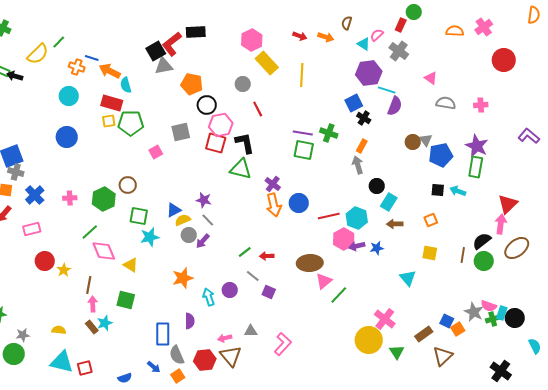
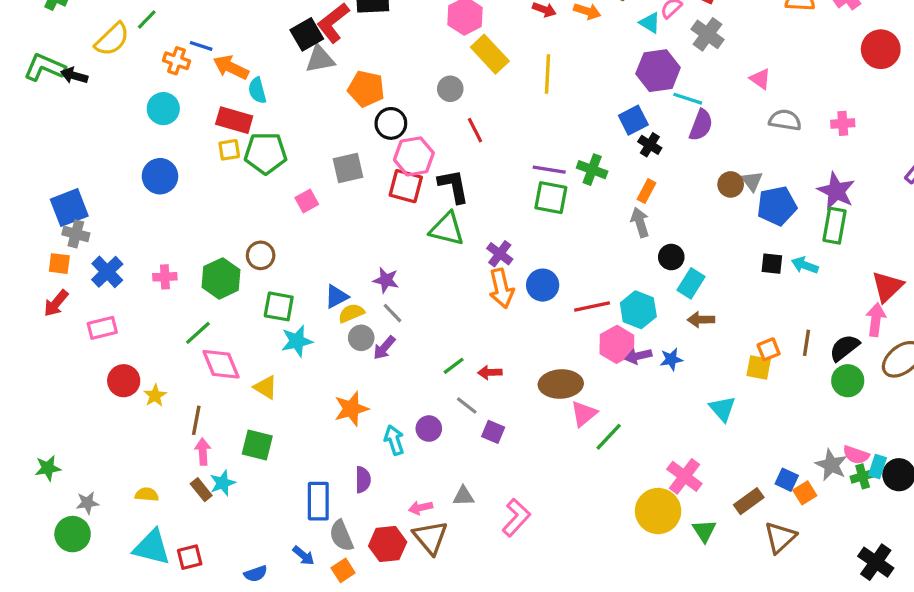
orange square: (431, 220) -> (769, 349), moved
brown line: (463, 255) -> (807, 343), moved

